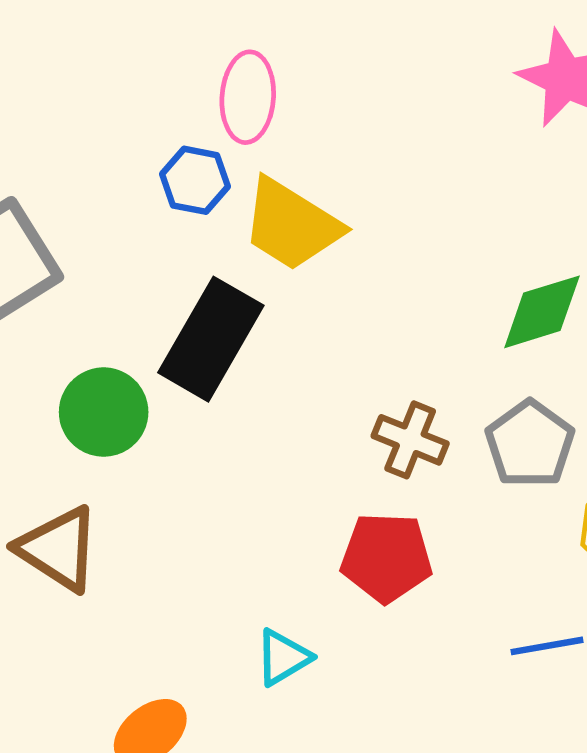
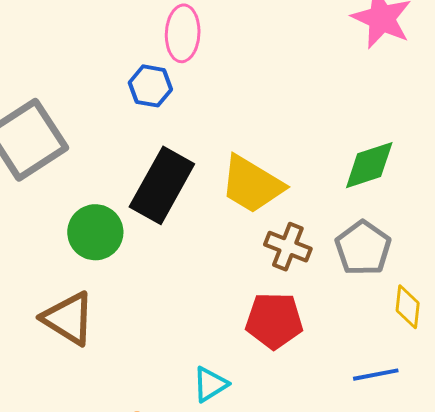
yellow trapezoid: (291, 225) -> (252, 184), moved

